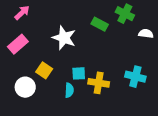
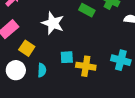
yellow square: (44, 70) -> (27, 48), moved
cyan semicircle: (69, 90) -> (42, 70), moved

